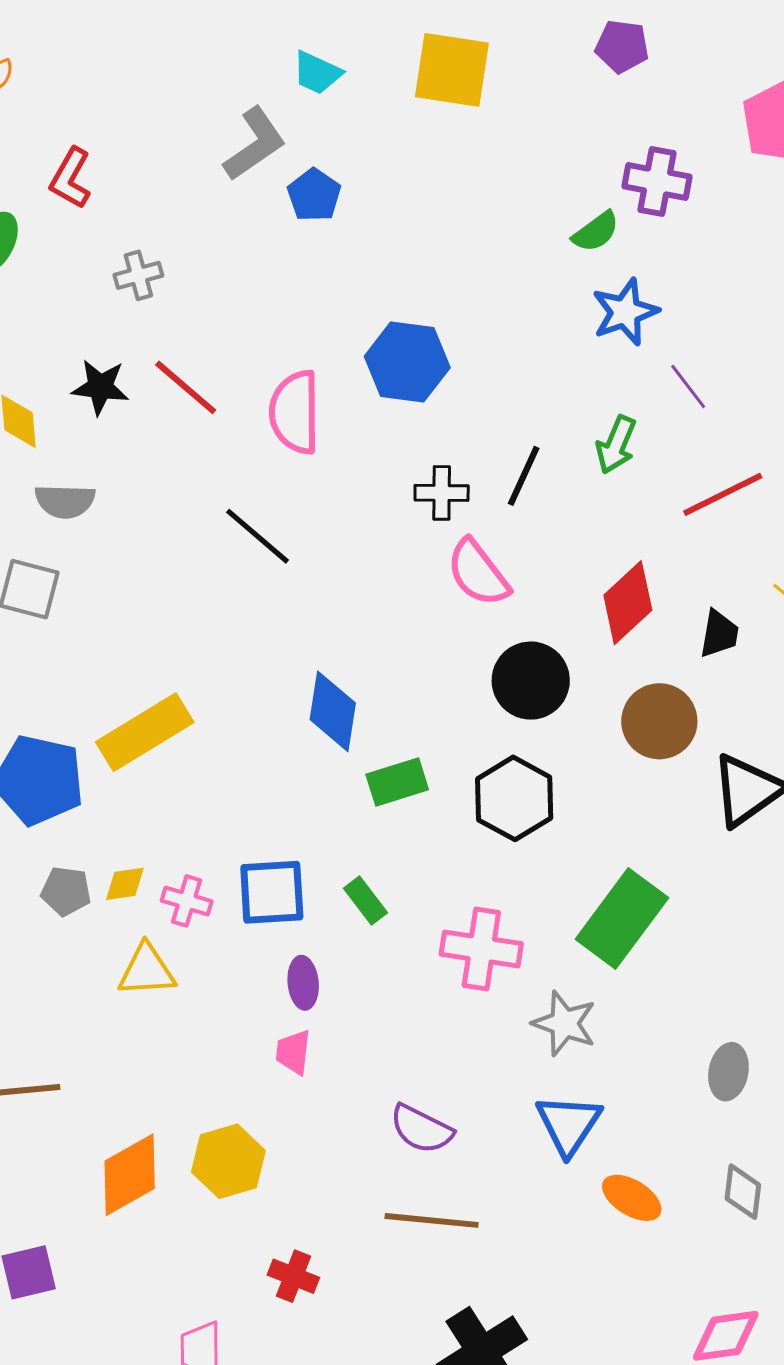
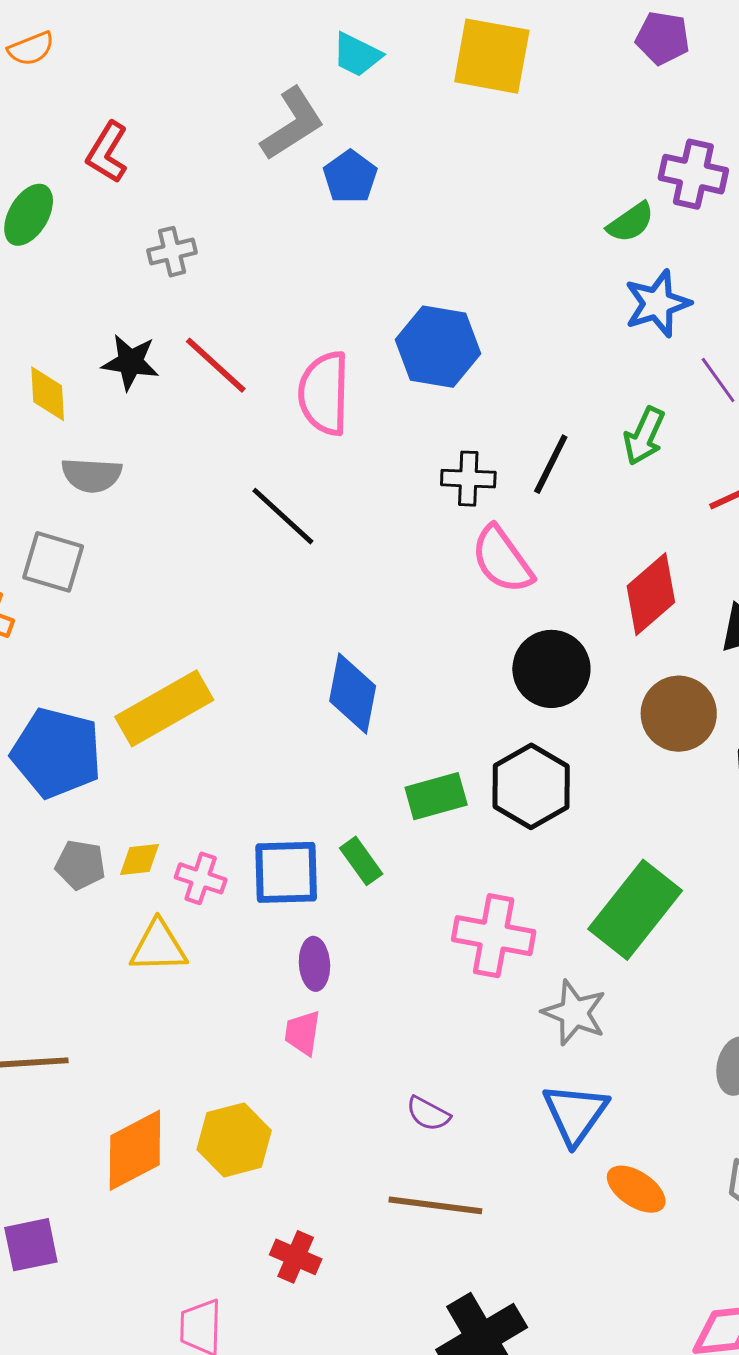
green rectangle: (397, 782) -> (436, 796), moved
green rectangle: (365, 900) -> (361, 861), moved
purple semicircle: (421, 1129) -> (428, 1114), size x0.7

